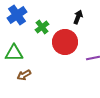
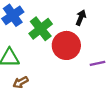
green cross: (42, 27) -> (41, 29), size x1.5

